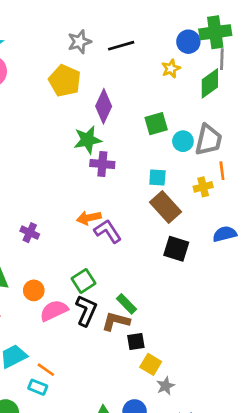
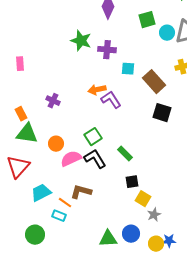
green star: (88, 140) -> (81, 41), moved, turned 30
cyan square: (157, 177) -> (128, 69), moved
black L-shape: (86, 311) -> (95, 159), turned -55
brown L-shape: (116, 321) -> (81, 192), moved

